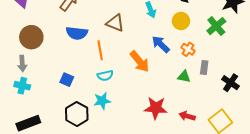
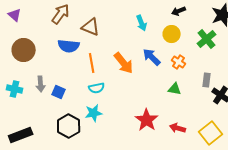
brown triangle: (115, 23) -> (91, 27), moved
orange arrow: (140, 61) -> (124, 63), moved
gray arrow: (22, 63) -> (41, 84), moved
gray rectangle: (204, 67) -> (207, 80), moved
cyan cross: (22, 86) -> (15, 89), moved
red star: (156, 108) -> (147, 120), turned 30

